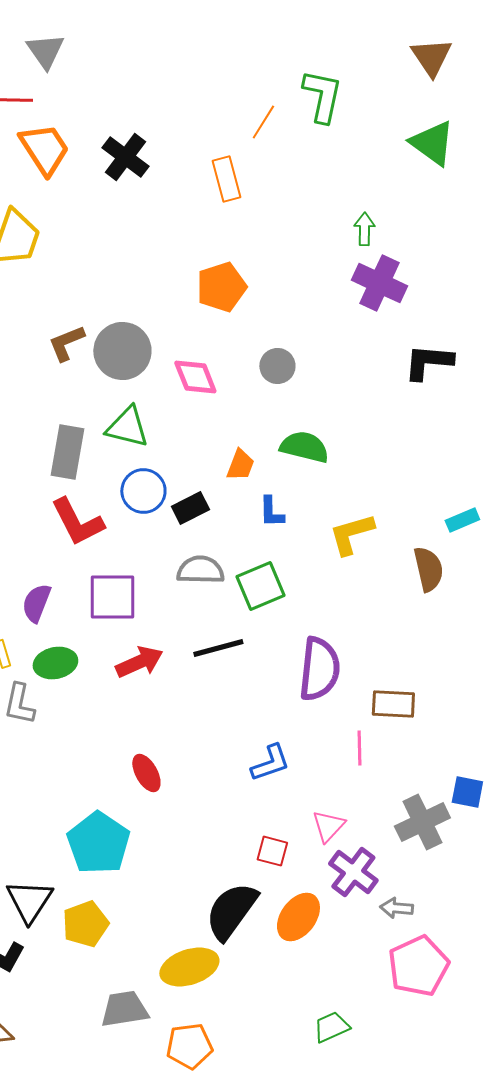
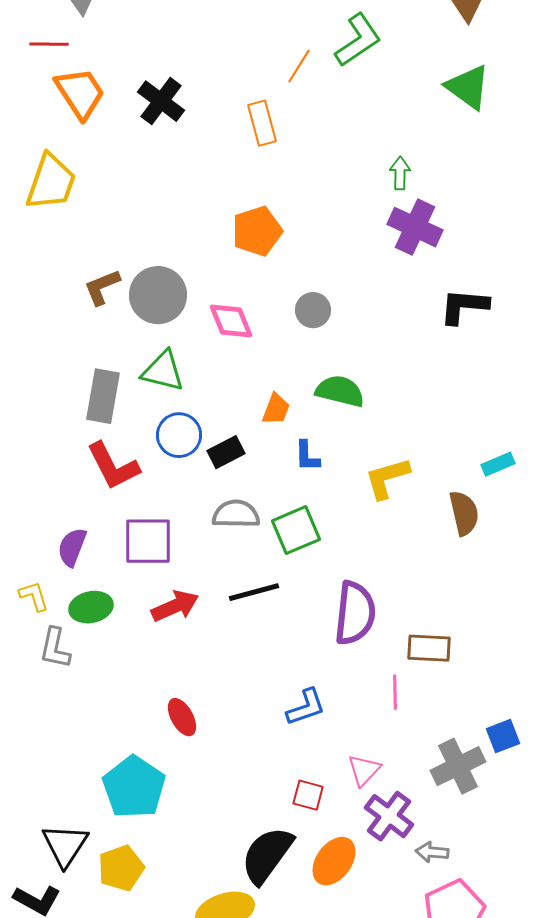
green L-shape: (322, 96) -> (358, 40), turned 44
blue square: (467, 792) -> (503, 736), turned -32

